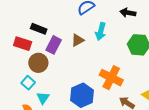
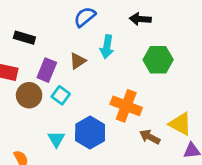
black rectangle: (39, 29) -> (24, 38), moved
cyan square: (28, 83) -> (61, 95), moved
cyan triangle: (43, 98) -> (56, 139), moved

